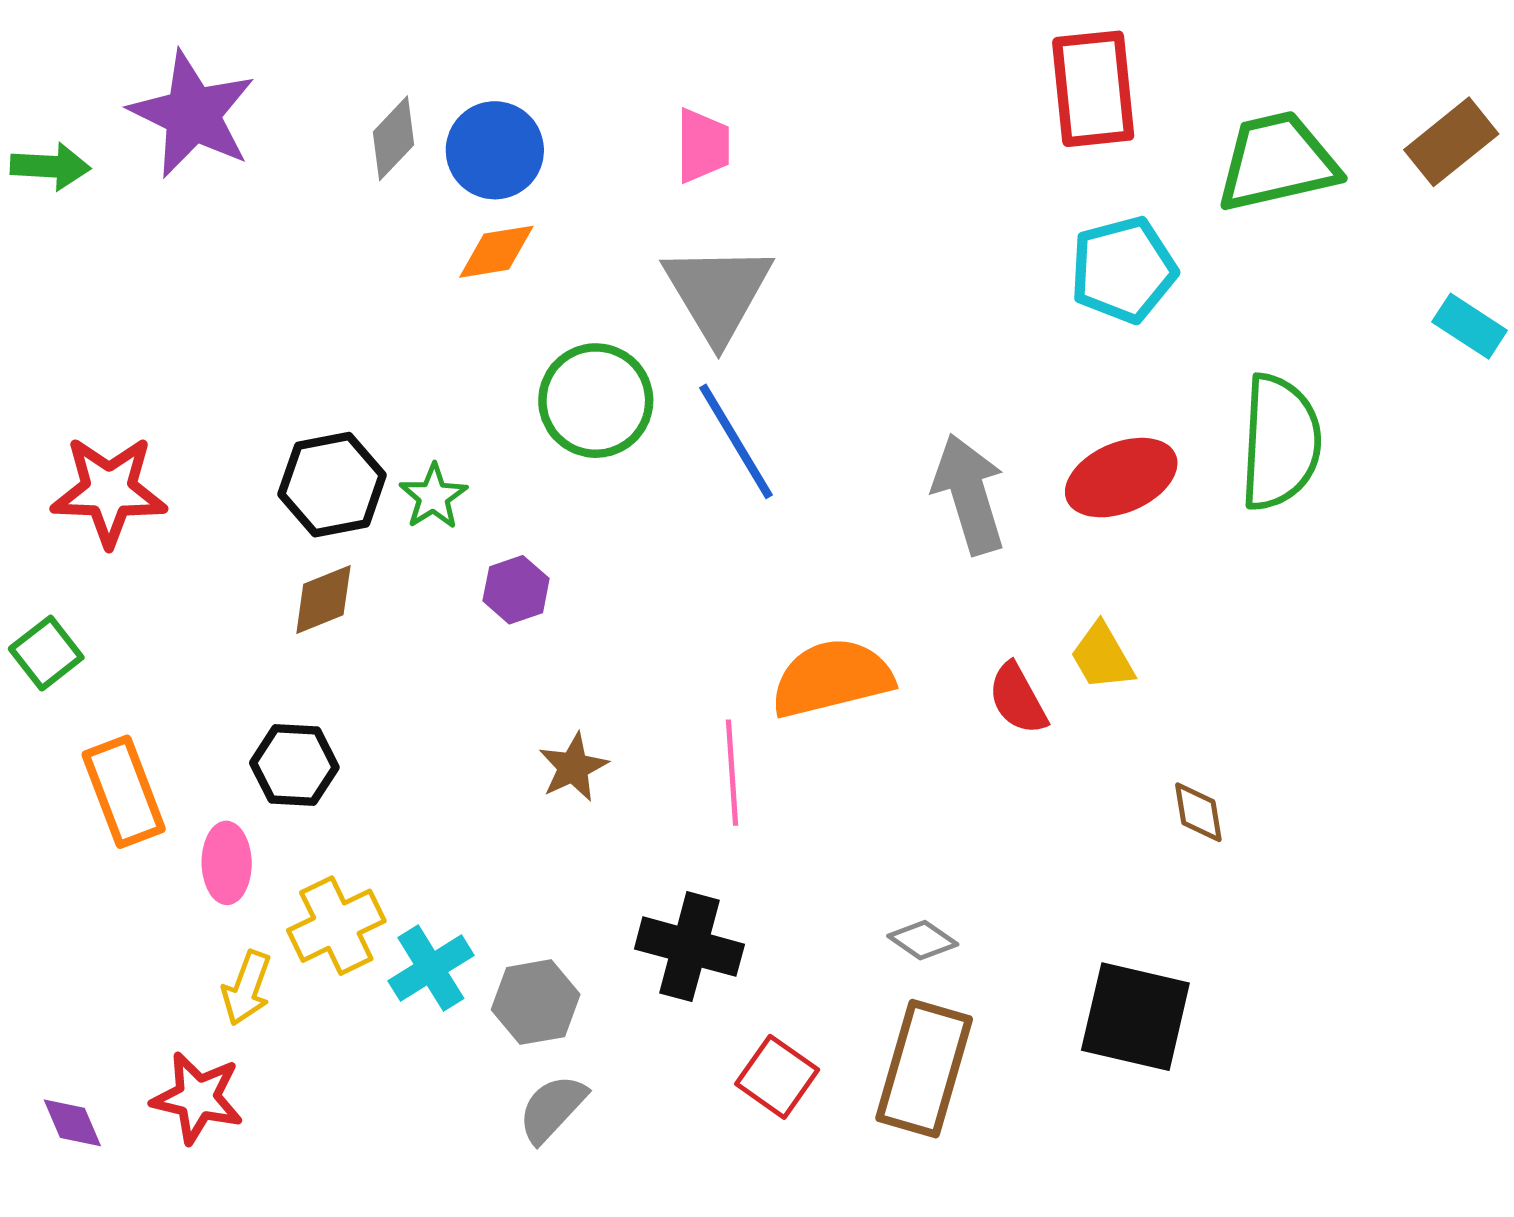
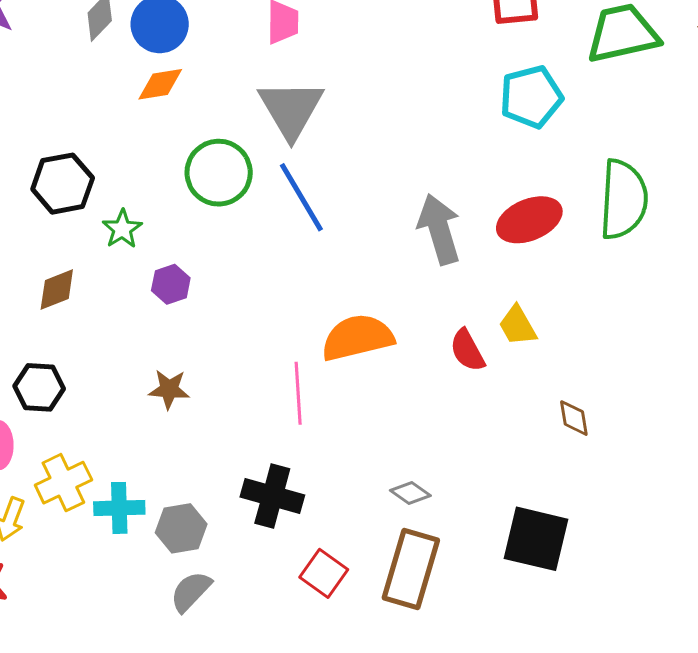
black hexagon: (332, 485) -> (63, 184), moved
brown star: (573, 767) -> (169, 389), moved, turned 30
cyan cross: (431, 968) -> (119, 508), turned 30

